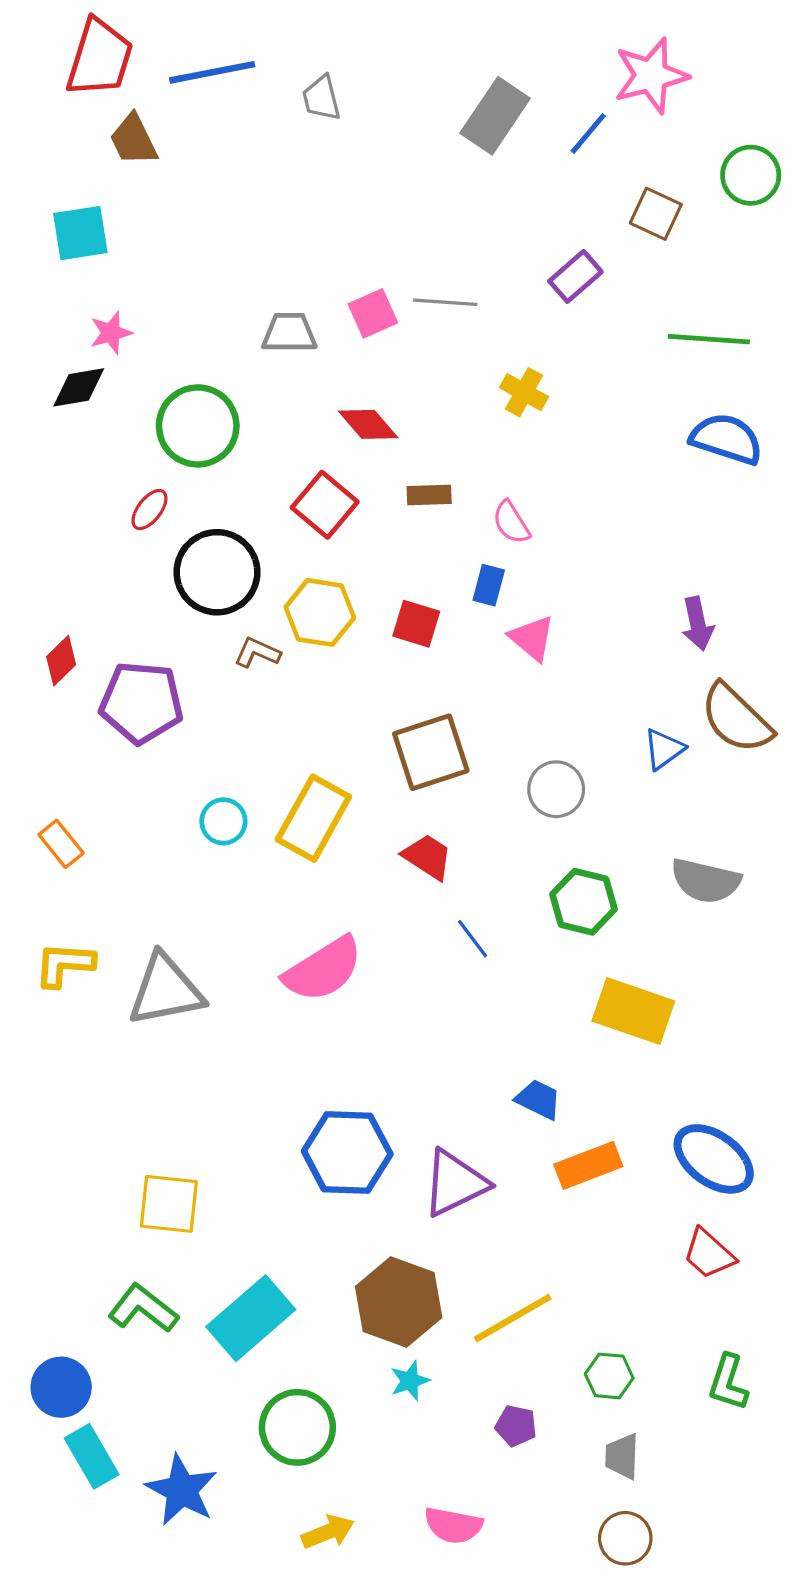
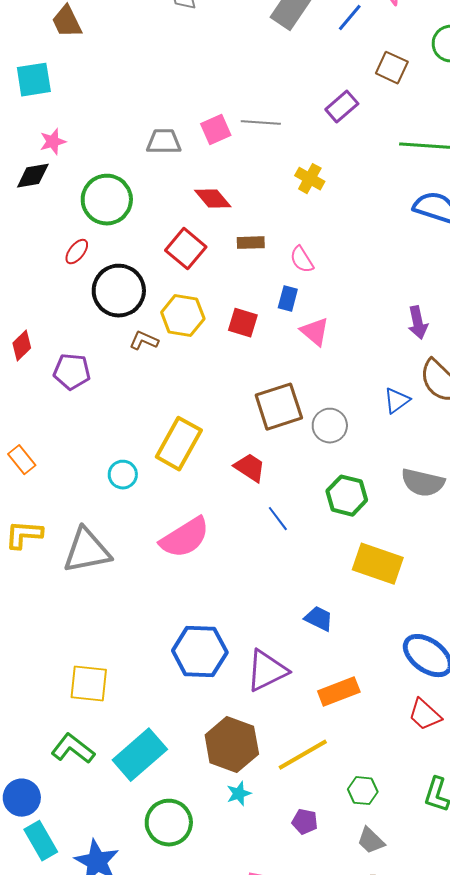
purple pentagon: (141, 702) -> (72, 372), size x0.7
brown square: (431, 752) -> (279, 407), moved
cyan circle: (223, 821) -> (123, 475), moved
orange rectangle: (588, 1165) -> (339, 692), moved
gray trapezoid: (622, 1456) -> (371, 841), turned -48

